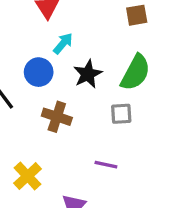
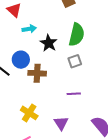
cyan arrow: (63, 43) -> (29, 29), turned 56
blue circle: (39, 72) -> (21, 60), moved

